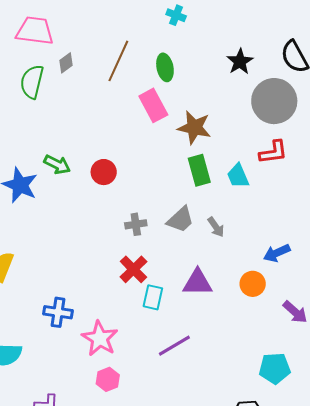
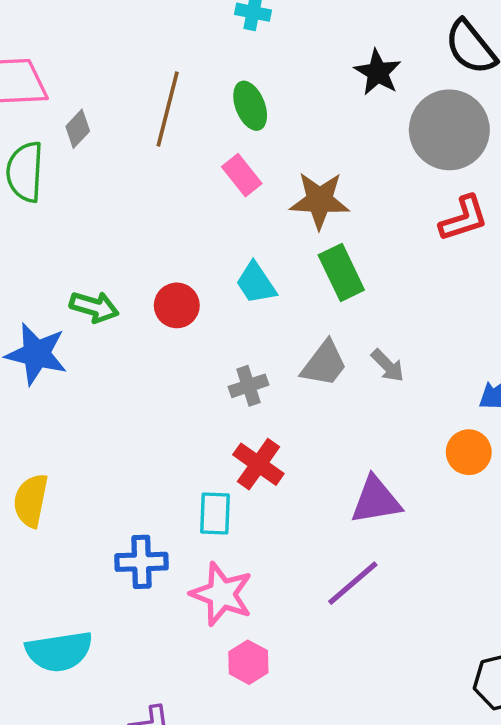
pink rectangle: (153, 105) -> (242, 175), size x0.7
cyan trapezoid: (238, 176) -> (256, 283), moved
purple triangle: (198, 283) -> (376, 500), moved
cyan rectangle: (153, 297) -> (215, 514), moved

